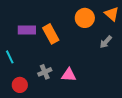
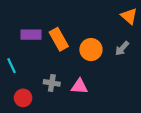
orange circle: (85, 18) -> (91, 50), moved
gray cross: (45, 72) -> (52, 83), turned 32

